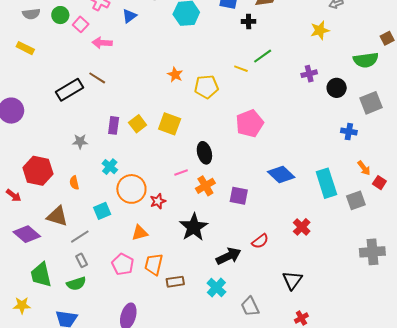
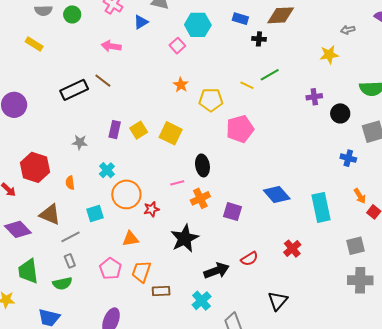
pink square: (81, 24) -> (177, 46), moved
pink pentagon: (250, 123) -> (240, 129), moved
gray square: (356, 200) -> (355, 246), moved

